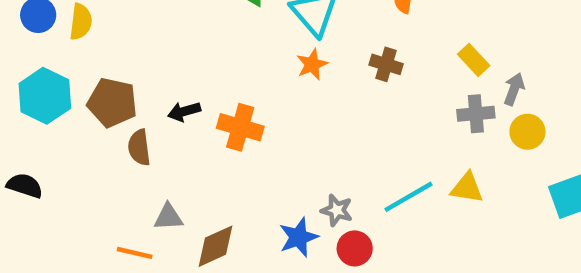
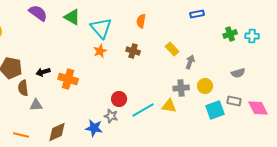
gray cross: (476, 114) -> (181, 88), moved
yellow circle: (527, 132) -> (205, 86), moved
gray triangle: (168, 217) -> (36, 105), moved
blue star: (299, 237) -> (94, 128), turned 30
red circle: (355, 248) -> (119, 99), moved

